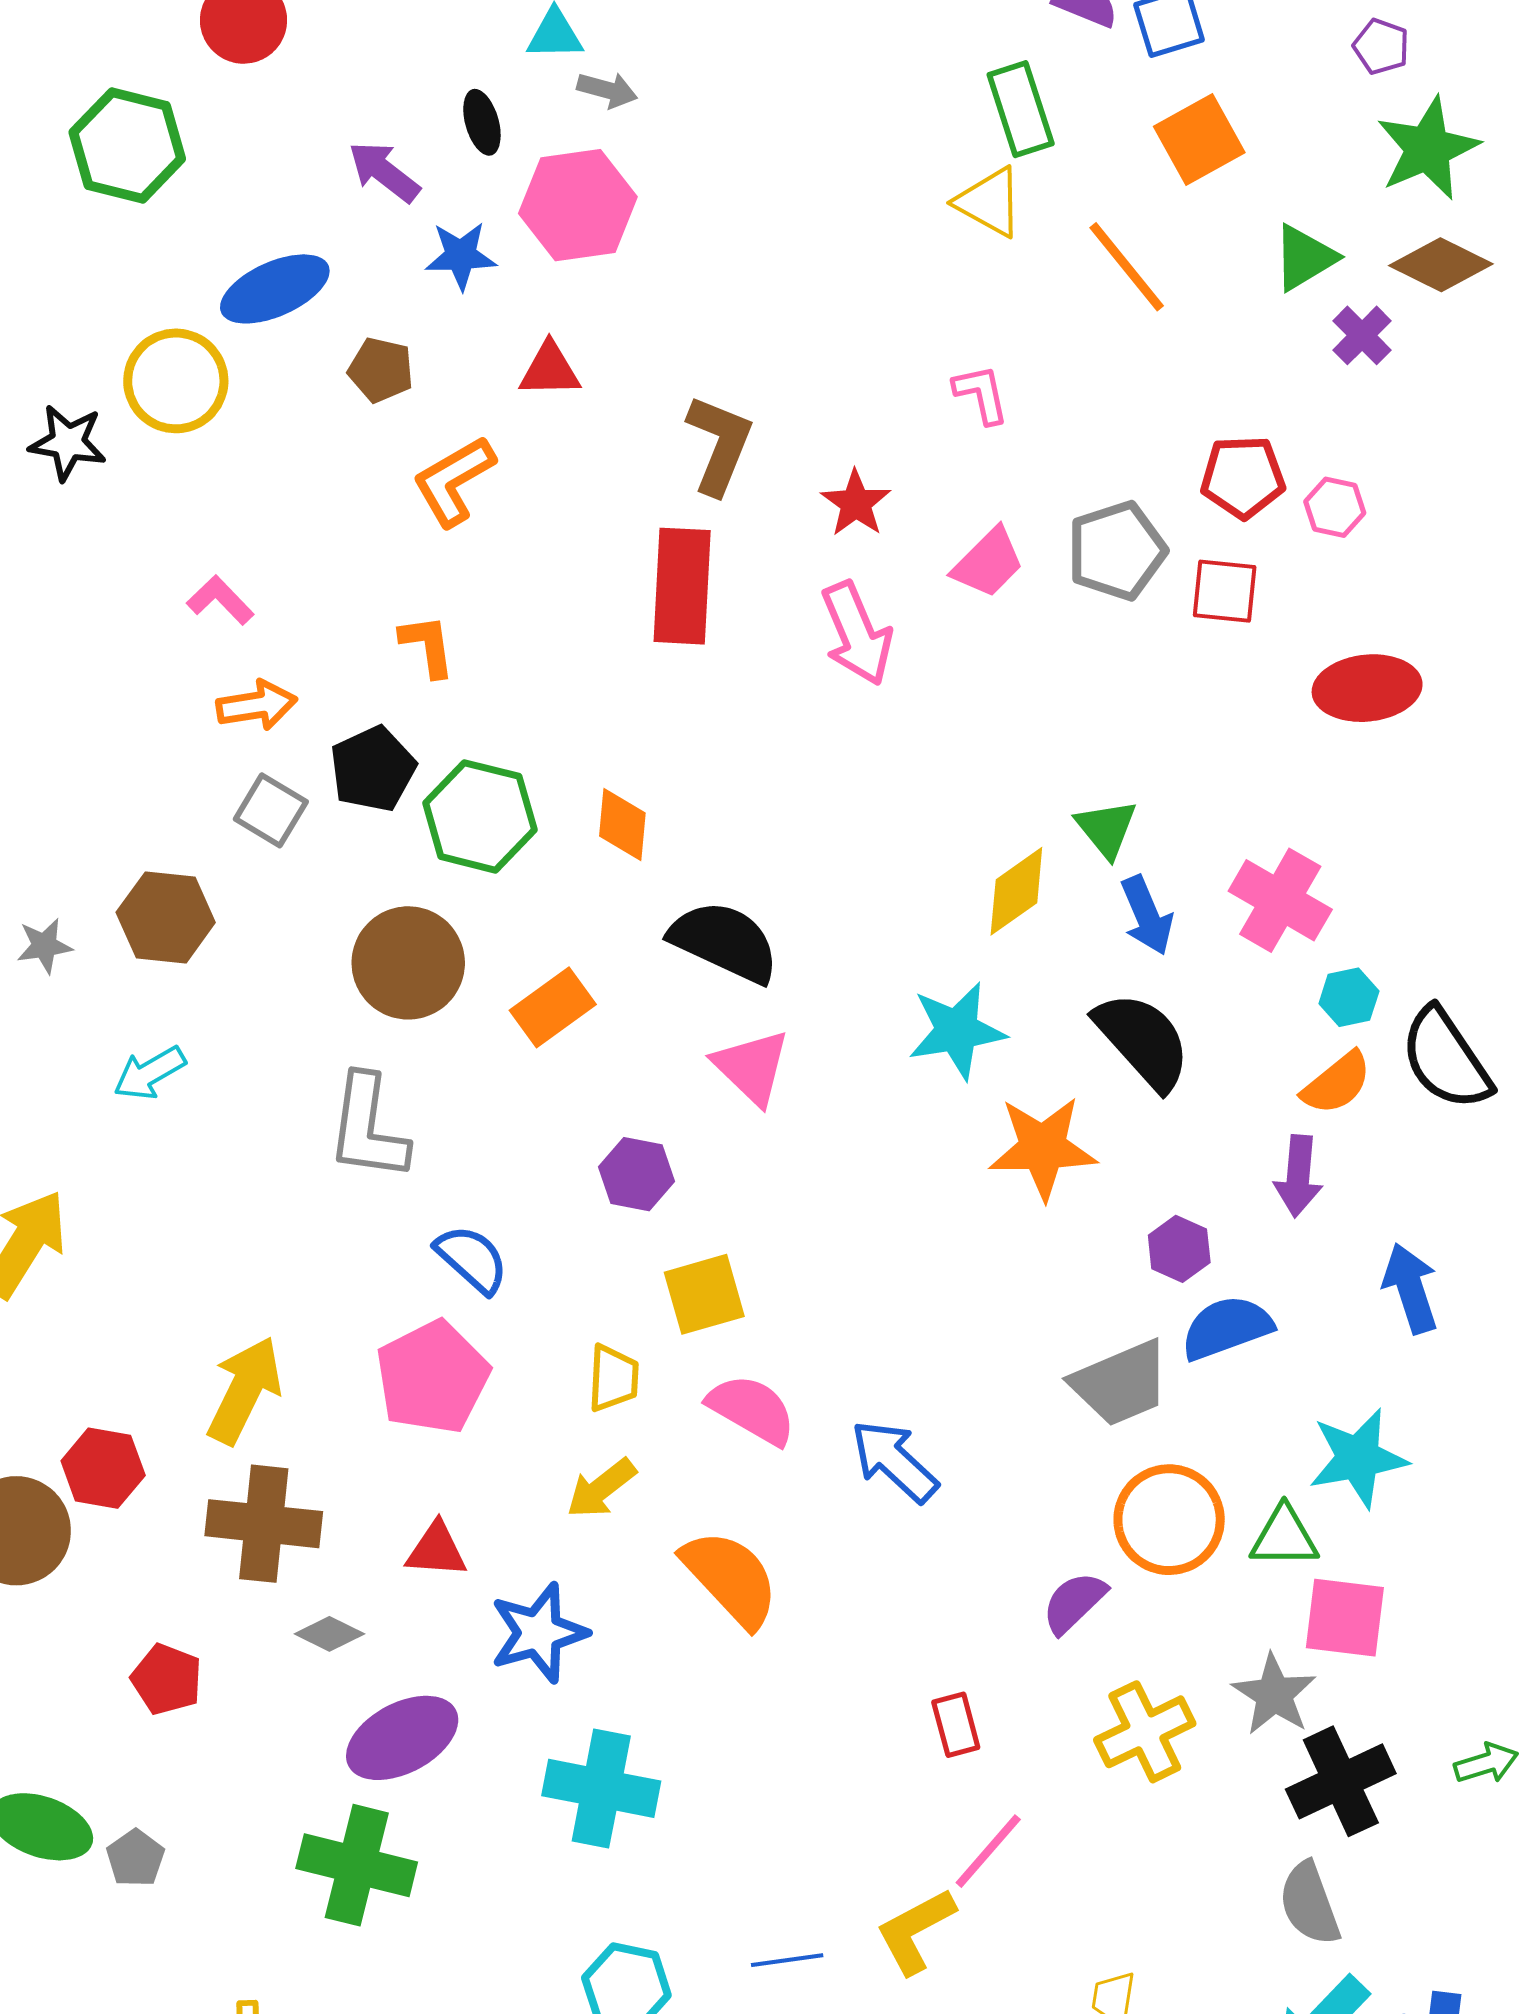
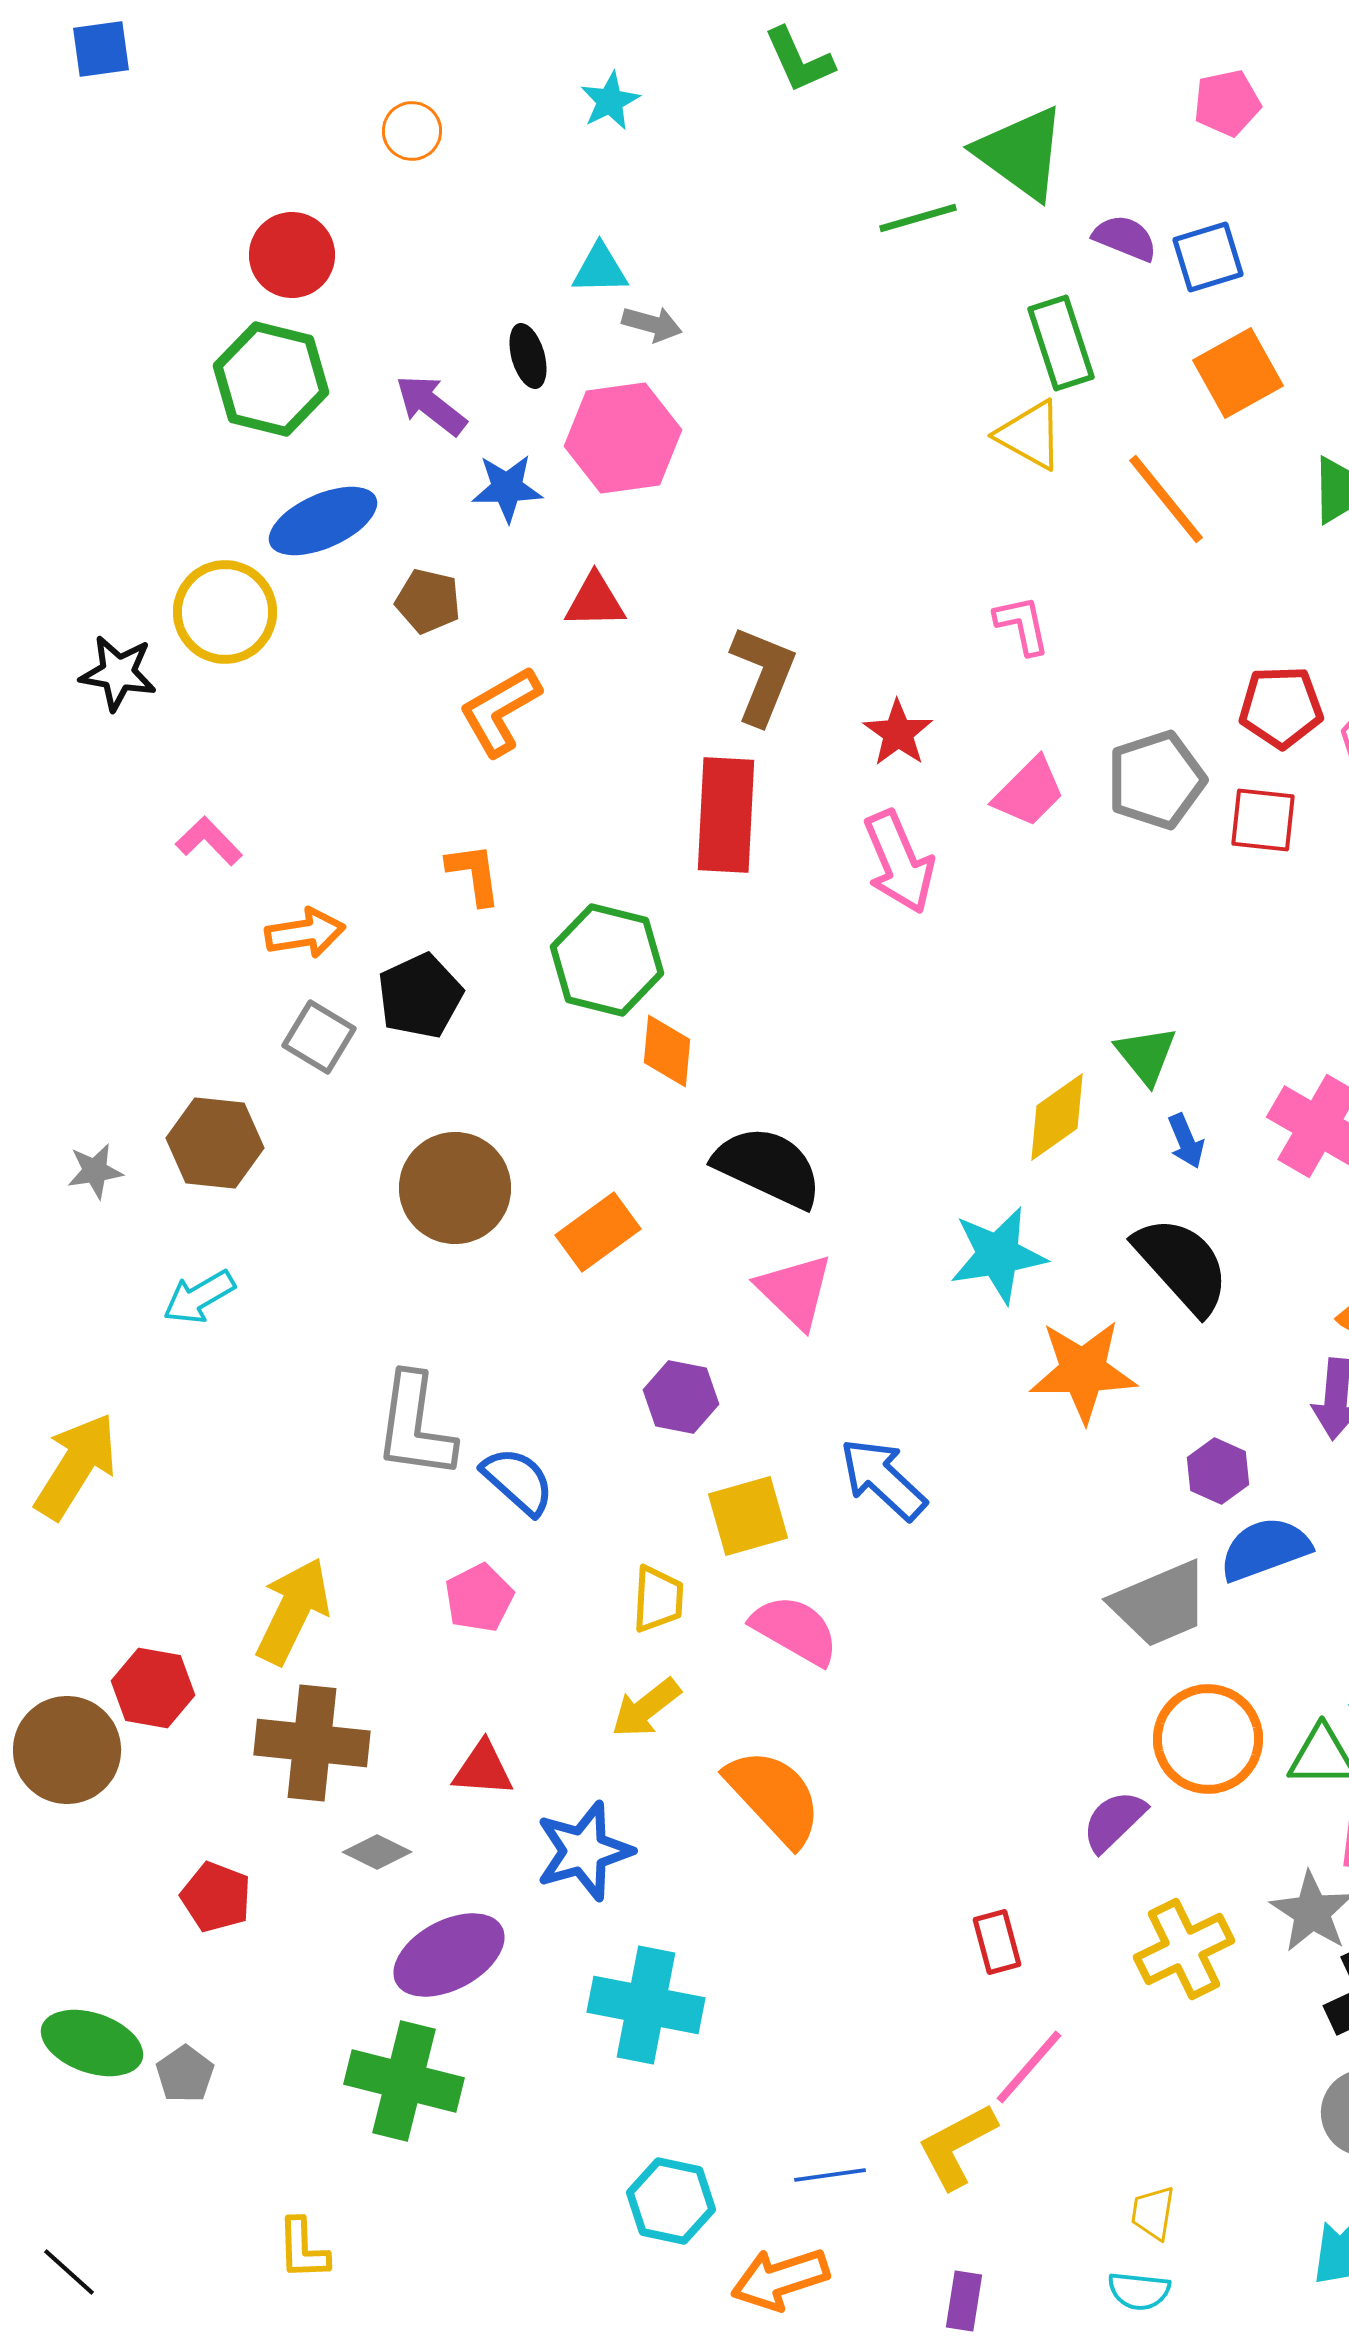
green hexagon: (127, 146) -> (271, 379), moved
pink L-shape: (220, 600) -> (209, 841), moved
green hexagon: (480, 816) -> (607, 960), moved
blue arrow: (1147, 915) -> (1186, 1141), size x0.7
gray L-shape: (368, 1128) -> (415, 1426), moved
pink pentagon: (432, 1377) -> (479, 1598), size x0.6
blue arrow: (894, 1461) -> (883, 1479), moved

